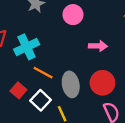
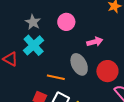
cyan cross: (27, 47) -> (34, 45), moved
gray ellipse: (71, 84) -> (79, 64), moved

